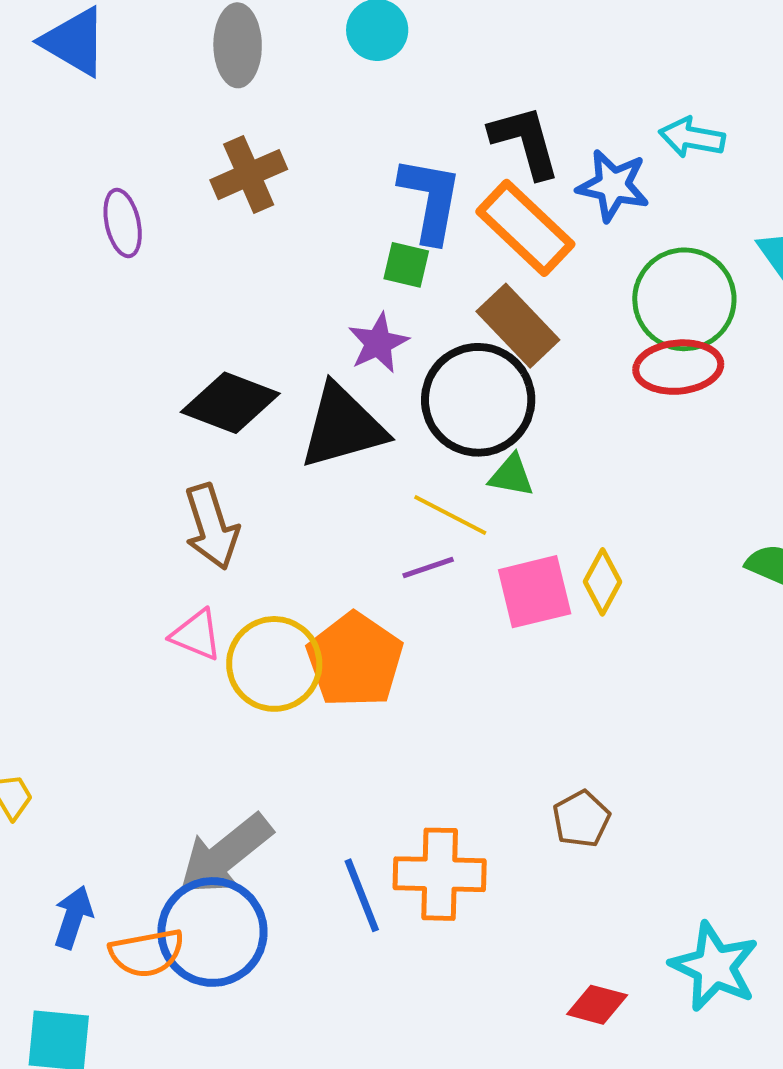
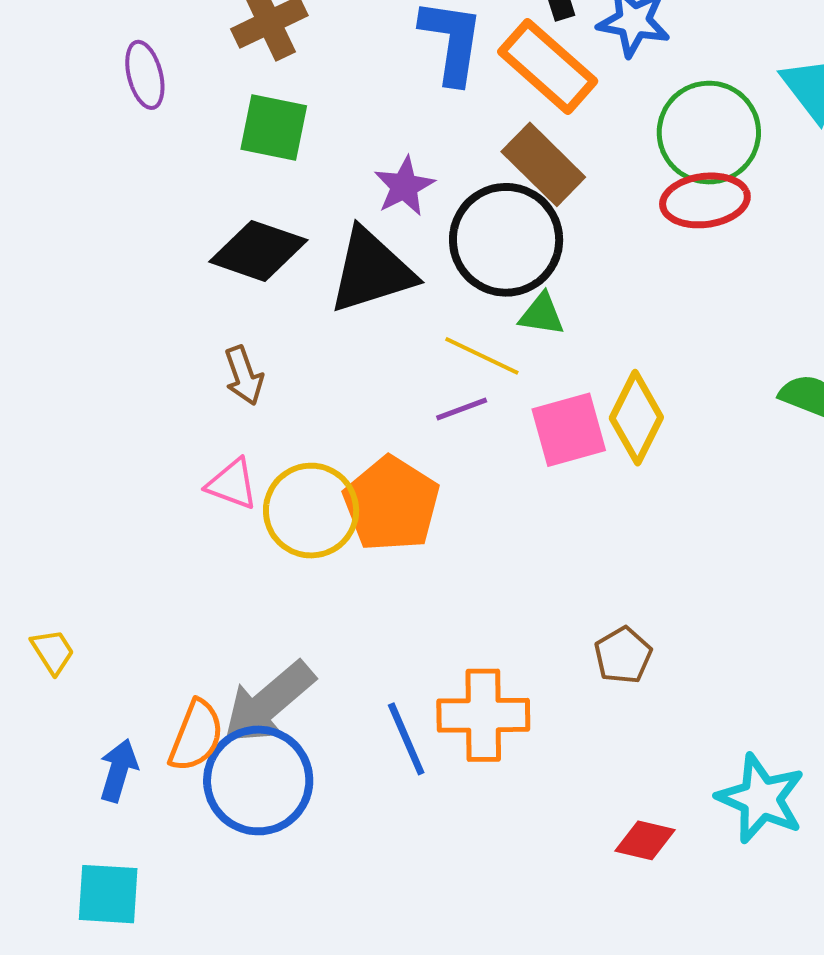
green square: (406, 265) -> (274, 128), moved, size x1.5
brown arrow: (212, 527) -> (244, 375), size x0.7
yellow diamond: (603, 582) -> (636, 418), size x1.4
orange semicircle: (147, 953) -> (196, 736), moved, turned -56

